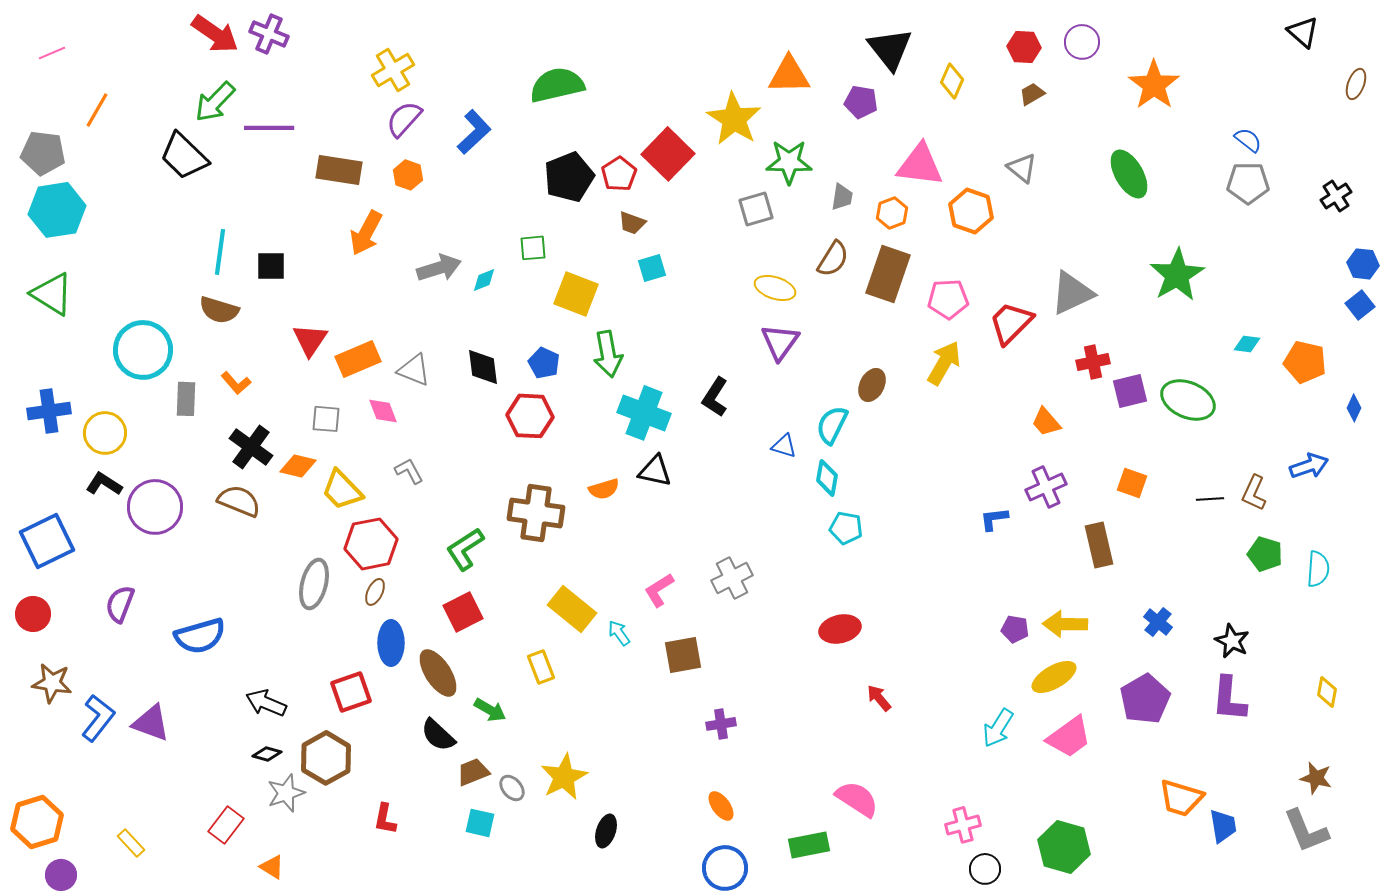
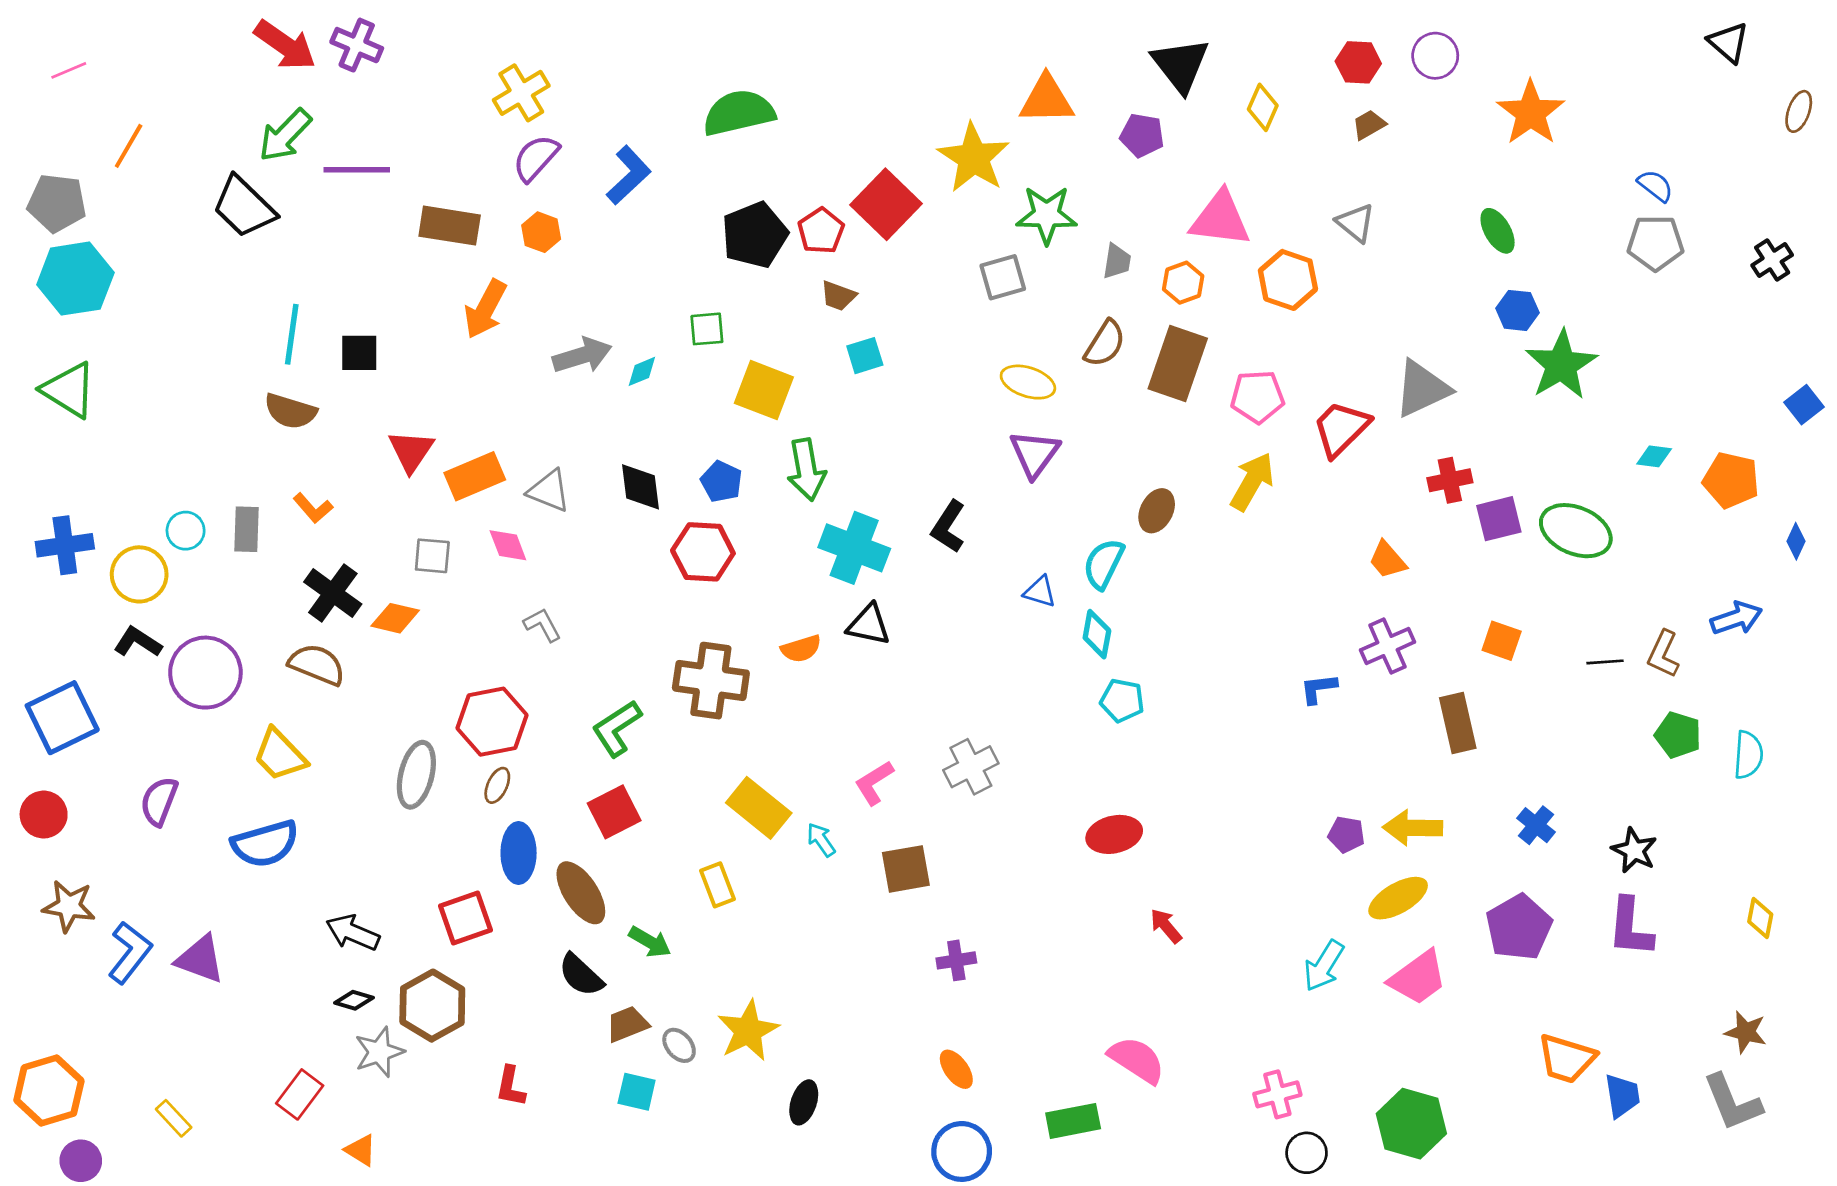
green ellipse: (1129, 174) -> (1498, 231), size x0.7
blue hexagon: (1363, 264) -> (1517, 310), moved
cyan circle: (143, 350) -> (186, 531), moved, size x0.5
yellow trapezoid: (342, 490) -> (280, 755), moved

